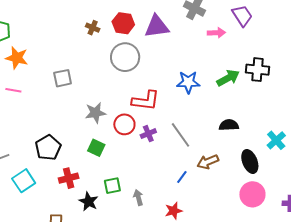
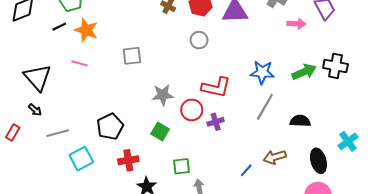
gray circle: (125, 57) -> (199, 40), size x0.6
gray line: (180, 135) -> (265, 107), moved, turned 60
green square: (112, 186) -> (182, 166), moved

